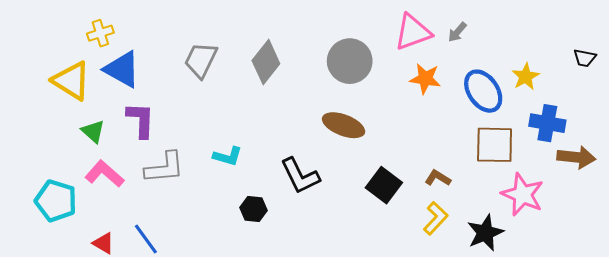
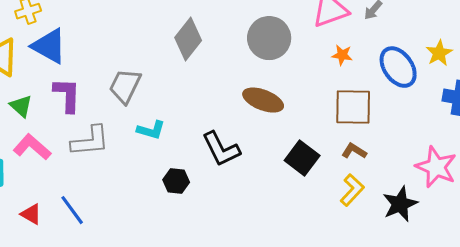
gray trapezoid: (201, 60) -> (125, 86), moved
orange star: (425, 79) -> (342, 55), size x0.7
brown square: (495, 145) -> (353, 107), moved

